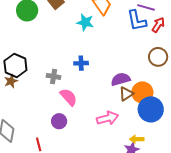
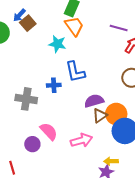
blue L-shape: (137, 21) -> (75, 72), moved
gray cross: (54, 76) -> (26, 99), size x1.5
pink semicircle: (69, 97) -> (49, 131), moved

